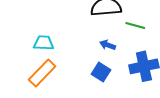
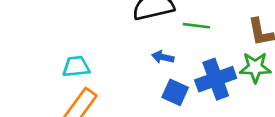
blue square: (101, 72) -> (175, 92), moved

